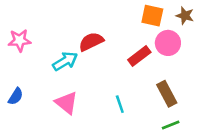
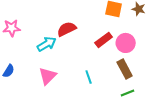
pink circle: (168, 43) -> (126, 43), moved
pink triangle: (66, 103) -> (48, 76), turned 36

